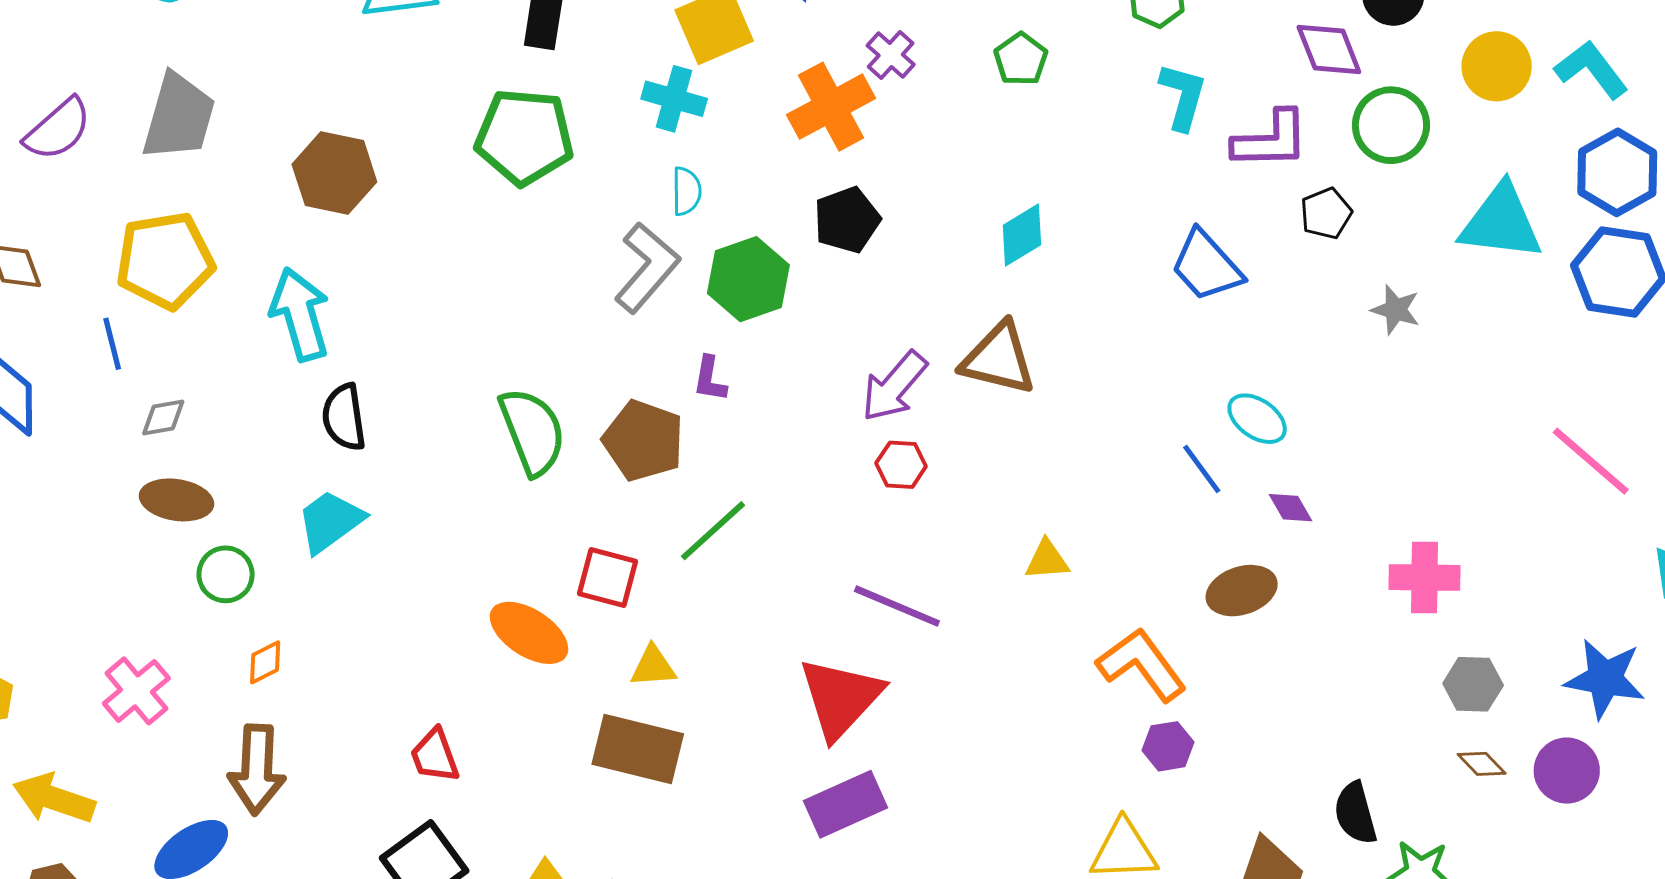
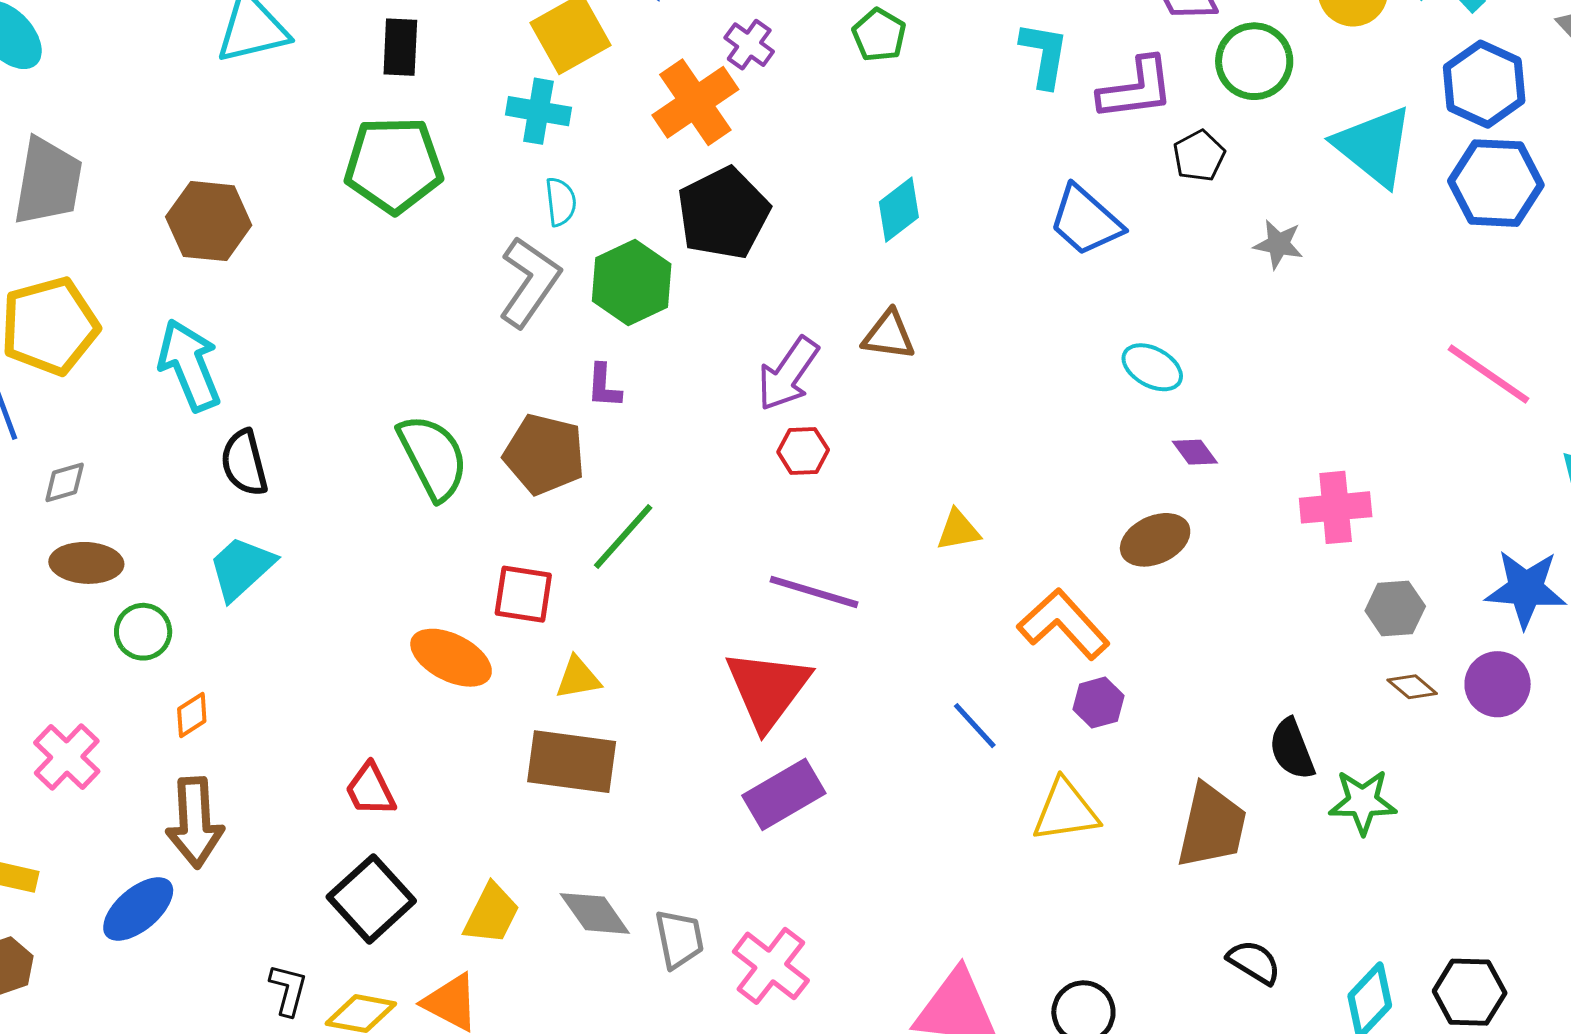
black pentagon: (847, 220) -> (723, 213), size x1.4
cyan triangle: (1501, 222) -> (1374, 146), turned 38
brown triangle: (999, 359) -> (889, 335), size x0.7
blue line: (1202, 469) -> (975, 726), moved

